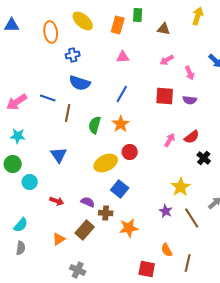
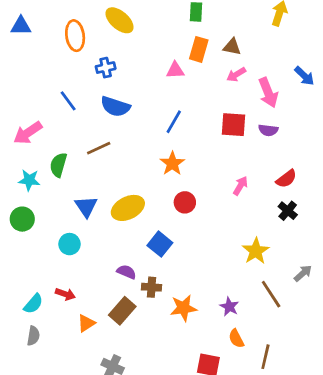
orange rectangle: (118, 25) -> (199, 49), moved
brown triangle: (164, 29) -> (232, 47), moved
pink arrow: (190, 73) -> (268, 93), size x1.5
blue line: (48, 98) -> (68, 101), moved, turned 35
brown line: (68, 113) -> (99, 148), turned 54
green semicircle: (95, 125) -> (58, 165), moved
red semicircle: (192, 137) -> (286, 179), moved
yellow ellipse: (106, 163) -> (128, 208), moved
cyan circle: (30, 182) -> (69, 244), moved
blue square: (120, 189) -> (160, 244), moved
red arrow: (57, 201) -> (65, 294), moved
purple star: (166, 211) -> (229, 307), moved

